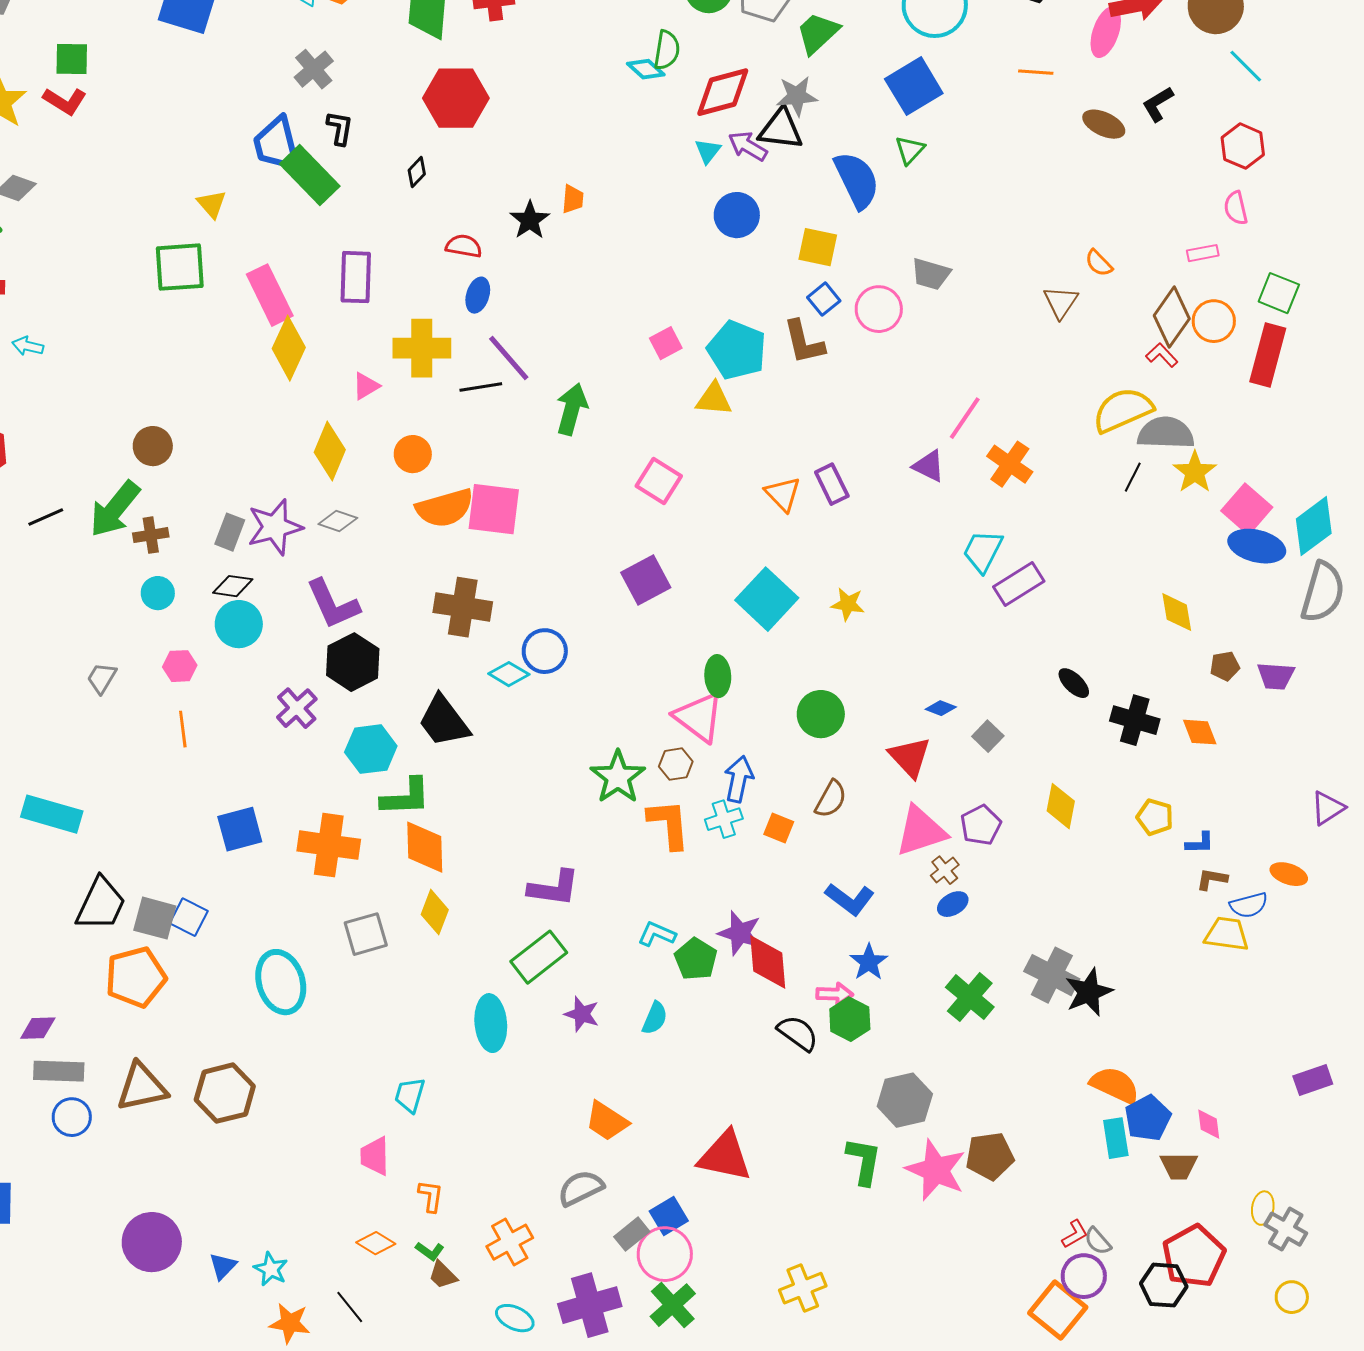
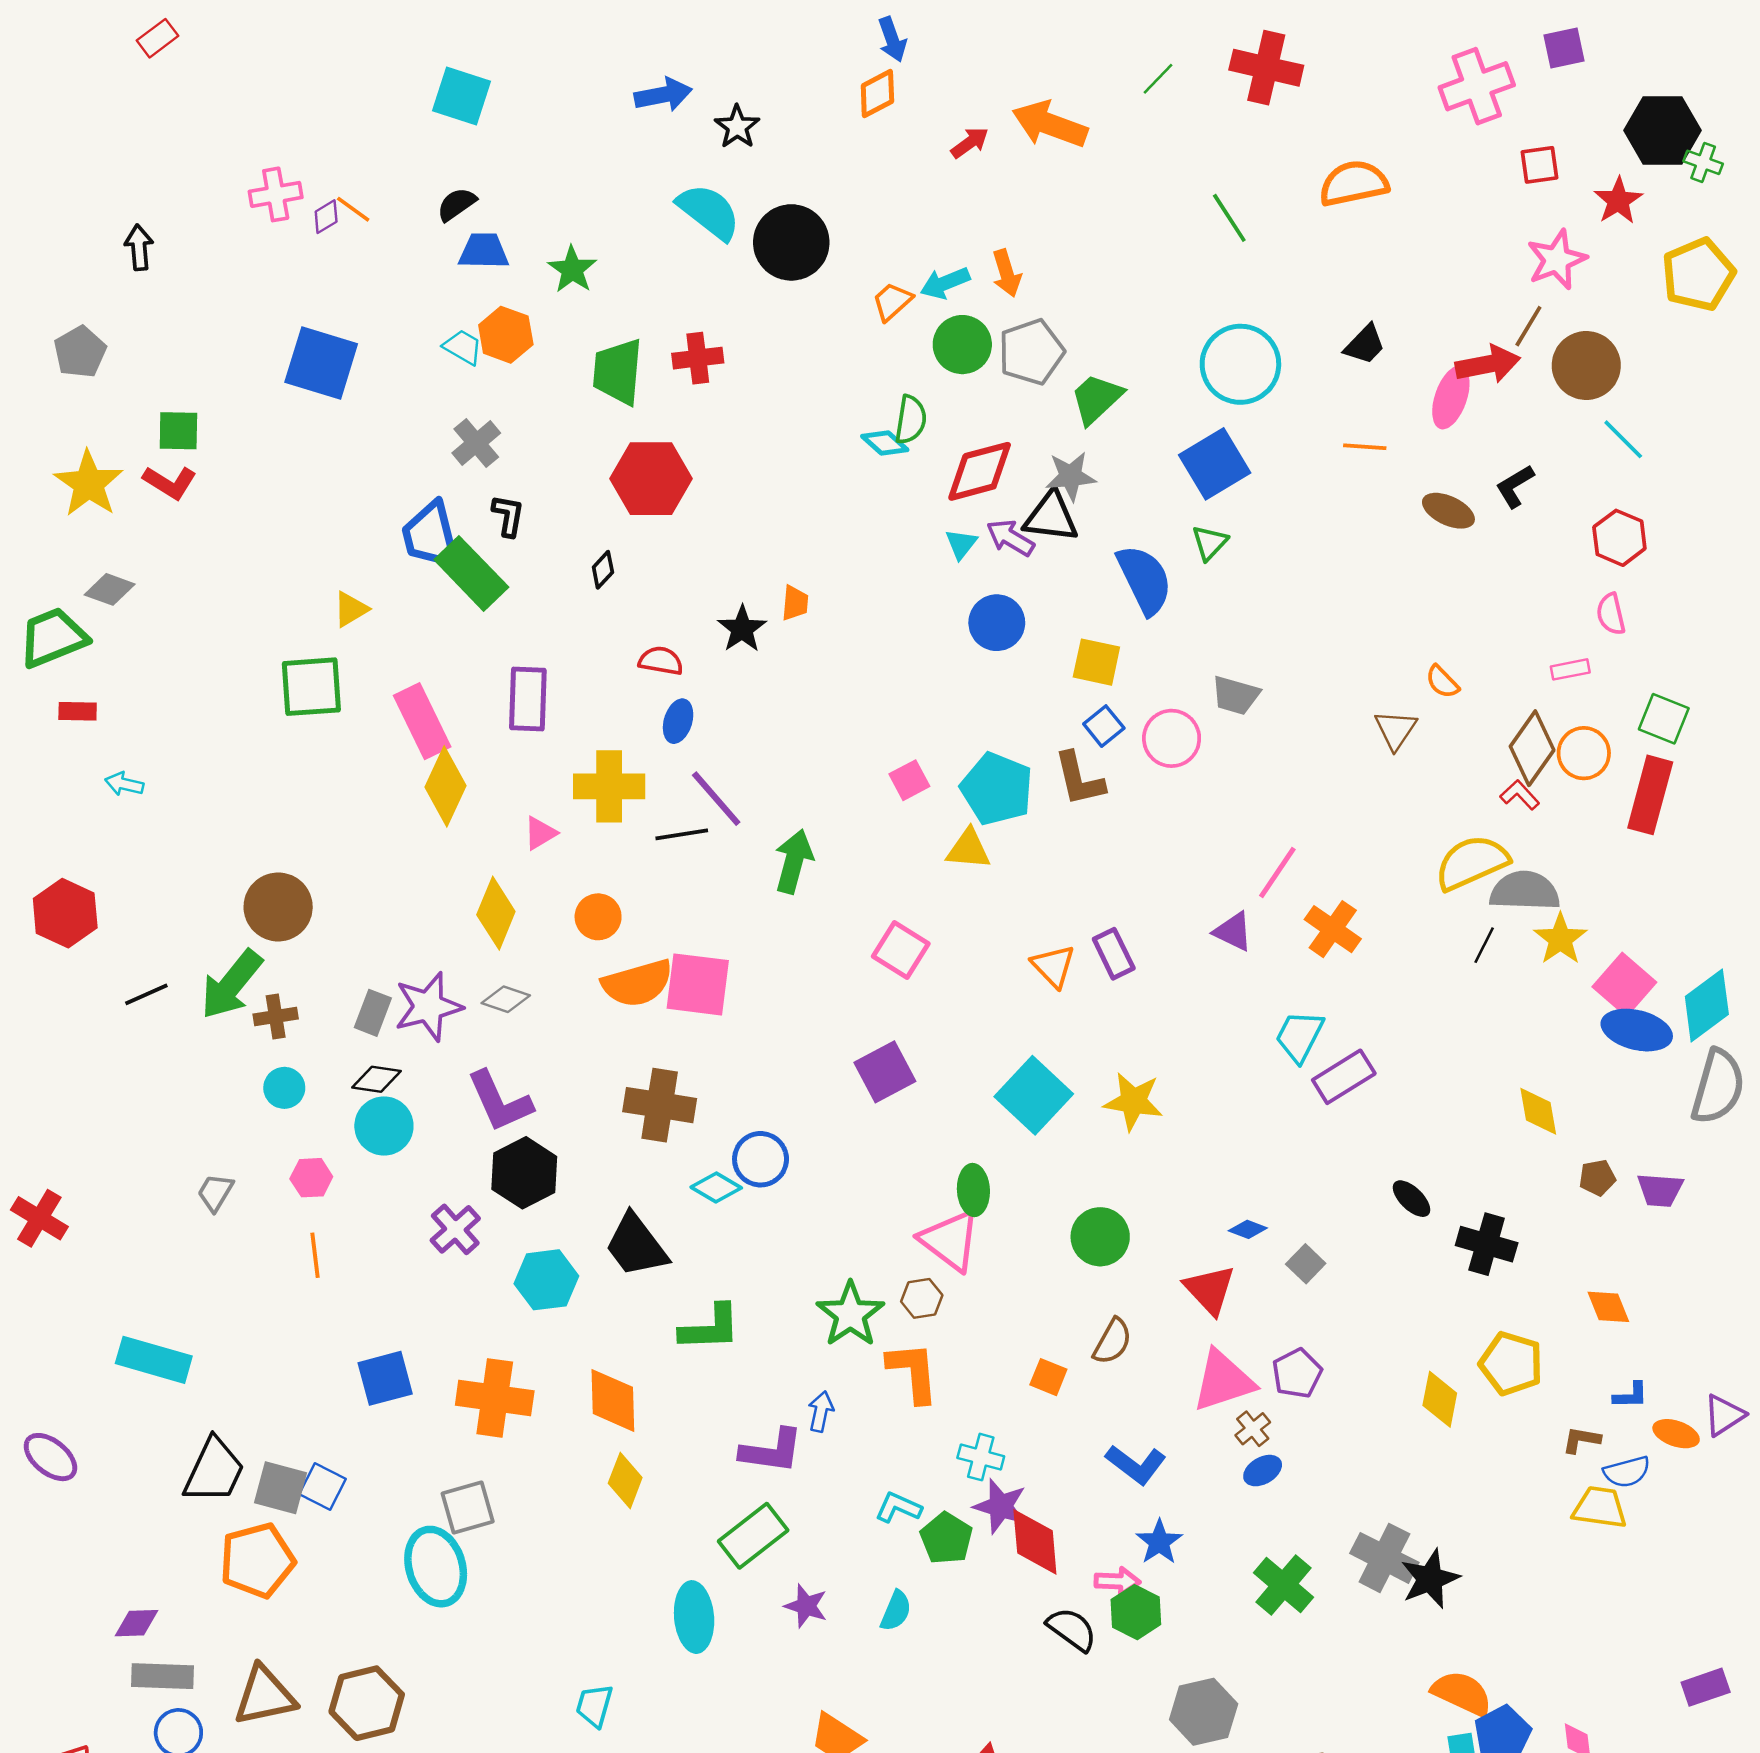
yellow triangle: (212, 204) -> (351, 609), turned 40
brown circle: (153, 446) -> (278, 907), size x1.4
yellow star: (848, 604) -> (1133, 1101), size x1.4
orange diamond: (1200, 732) -> (1608, 1307), moved
blue arrow: (739, 779) -> (821, 1412), moved, size x0.7
green L-shape: (406, 797) -> (710, 1328), moved
yellow diamond: (1061, 806) -> (1440, 1399), moved
purple triangle: (1328, 808) -> (1724, 1415), moved
yellow pentagon: (1155, 817) -> (1511, 1364), size x1.4
cyan cross: (724, 819) -> (981, 1457), moved, turned 33
blue L-shape: (1200, 843) -> (1631, 1396), moved
gray square: (366, 934) -> (468, 1507), moved

